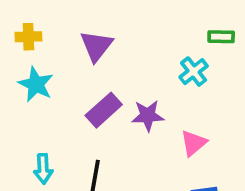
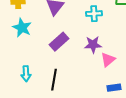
cyan cross: (194, 72) -> (94, 14), moved, turned 35
purple star: (148, 116) -> (93, 45), moved

